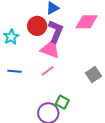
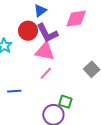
purple L-shape: (56, 31) -> (47, 33), turned 140
blue line: (14, 71) -> (14, 91), moved

